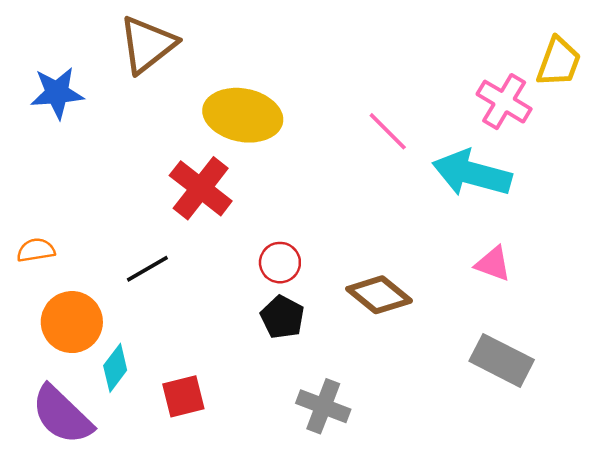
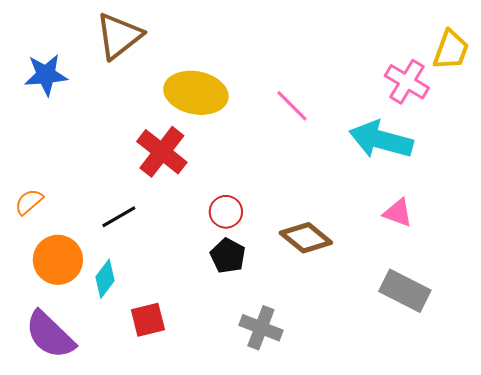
pink line: (388, 131) -> (292, 106), moved
orange semicircle: (36, 250) -> (29, 202), turned -32
cyan diamond: (115, 368) -> (105, 279), moved

